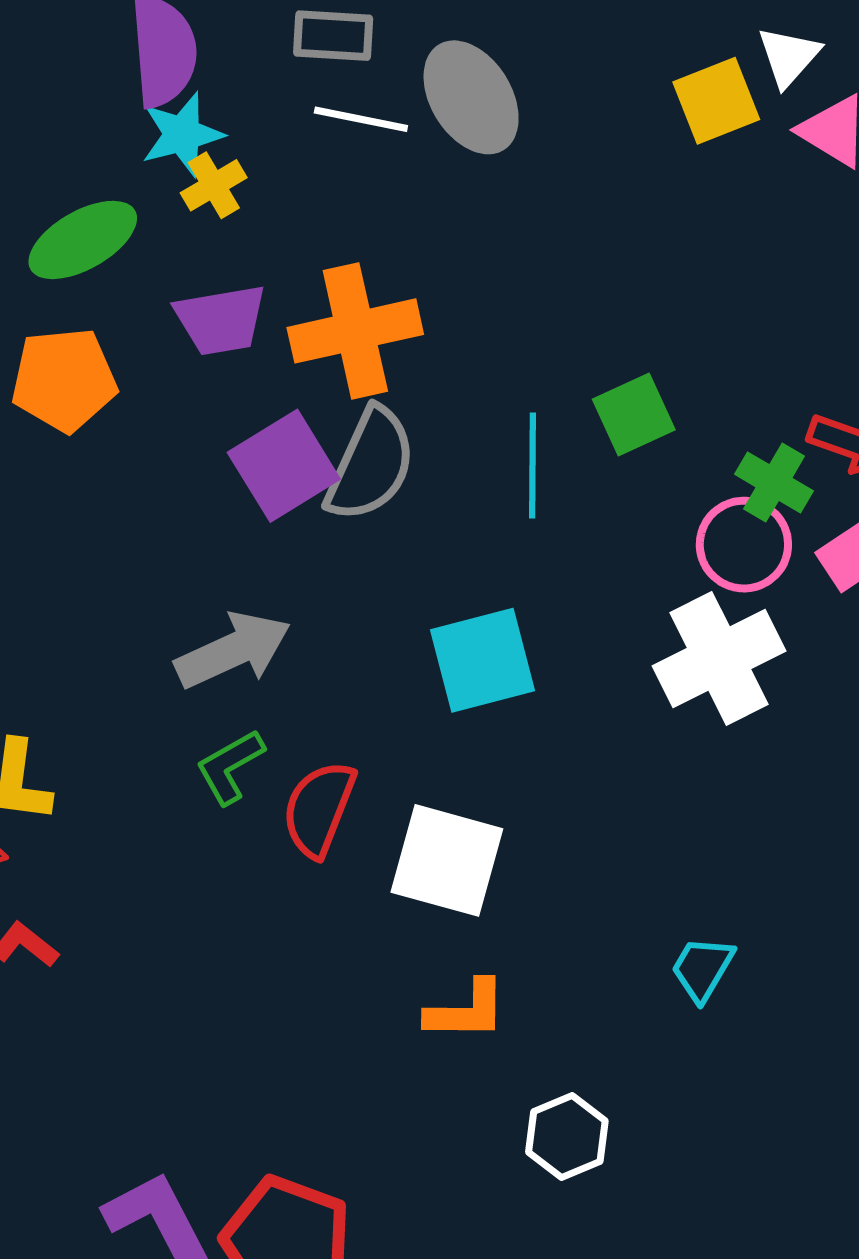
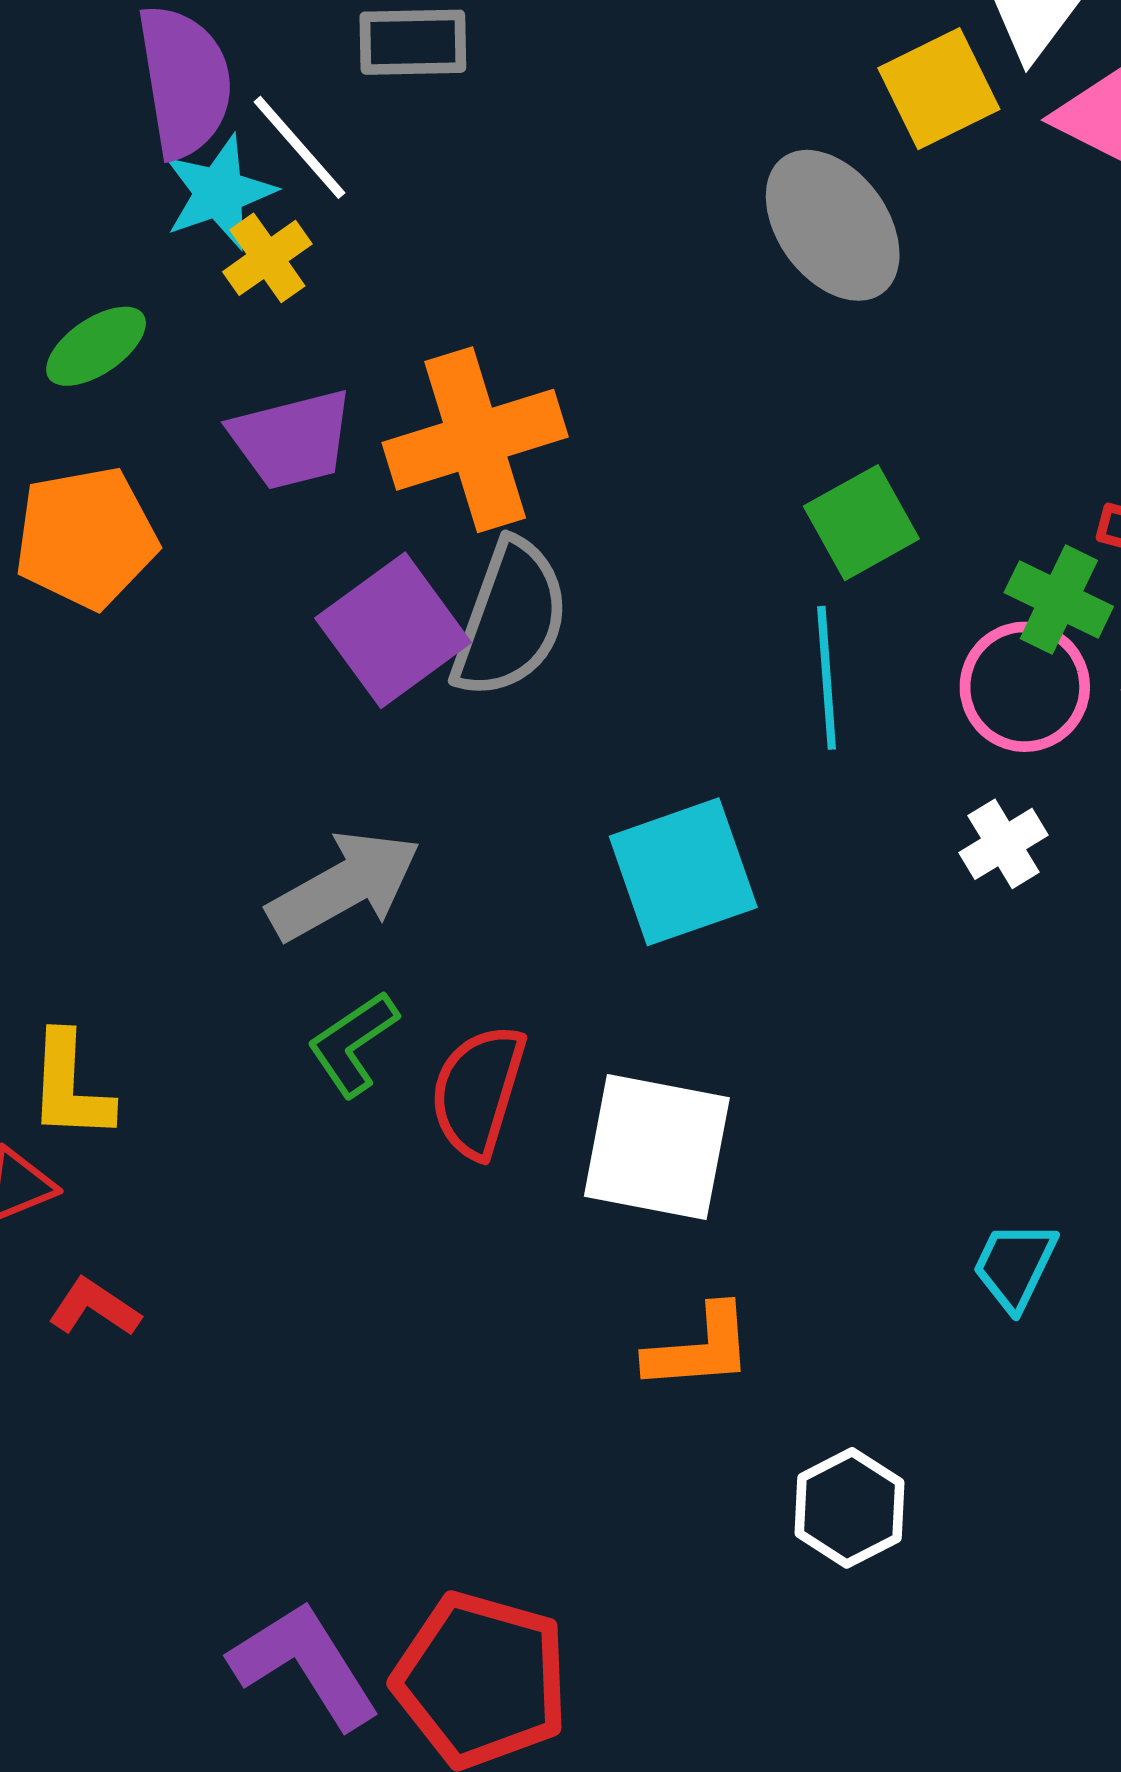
gray ellipse: (471, 97) -> (833, 225), moved
white line: (361, 119) -> (299, 147), moved, turned 42
green ellipse: (83, 240) -> (96, 346), size x0.7
cyan line: (532, 466) -> (827, 678), moved
white cross: (719, 659) -> (1004, 844), size x0.5

